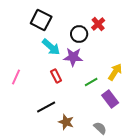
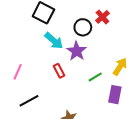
purple star: (73, 57) -> (77, 51), turned 30
purple rectangle: (110, 99) -> (115, 95), turned 48
black line: (46, 107) -> (29, 101), moved

